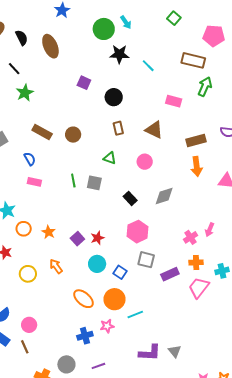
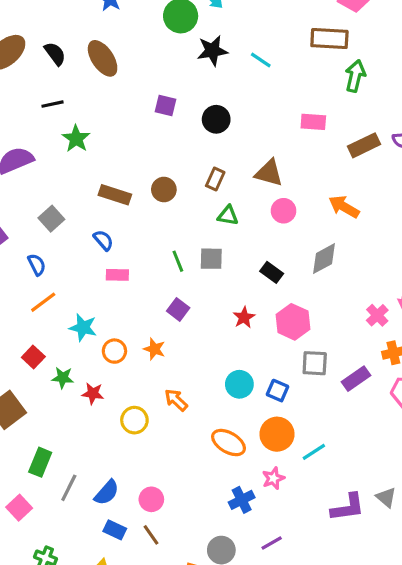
black line: (14, 69) -> (52, 104), turned -48
pink rectangle: (174, 101) -> (313, 122), moved
brown rectangle: (118, 128) -> (215, 179), moved, turned 48
brown triangle: (154, 130) -> (269, 173), moved
brown rectangle: (196, 140) -> (364, 145), moved
orange arrow: (197, 166) -> (344, 207), moved, turned 138
red star: (97, 238) -> (244, 317), moved
purple square: (77, 239) -> (178, 309), moved

